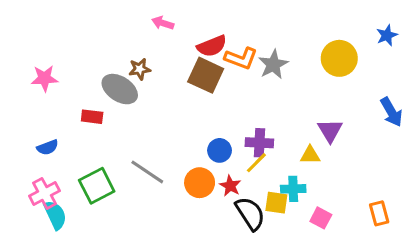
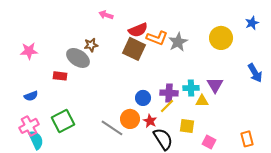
gray line: (147, 172) -> (112, 128), moved
cyan cross: (293, 189) -> (191, 88), moved
yellow square: (276, 203) -> (187, 126), moved

